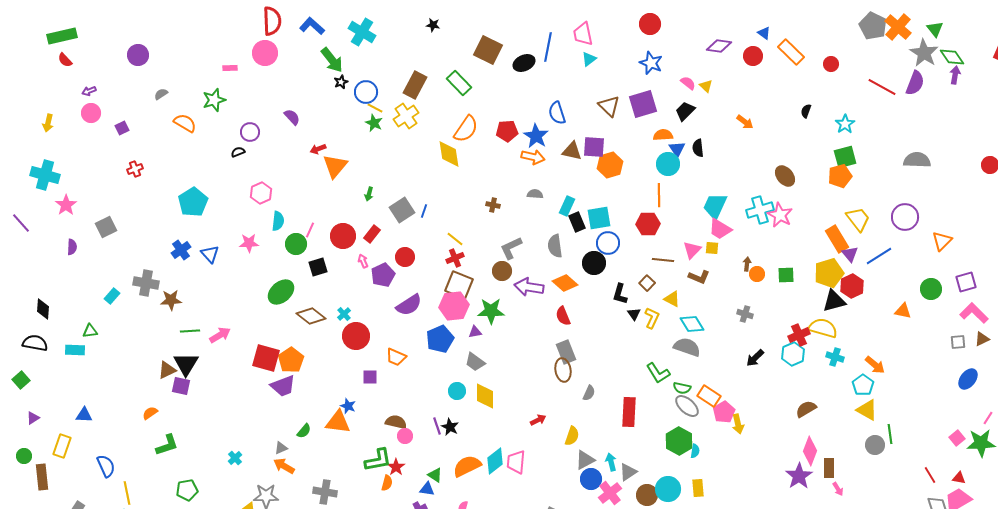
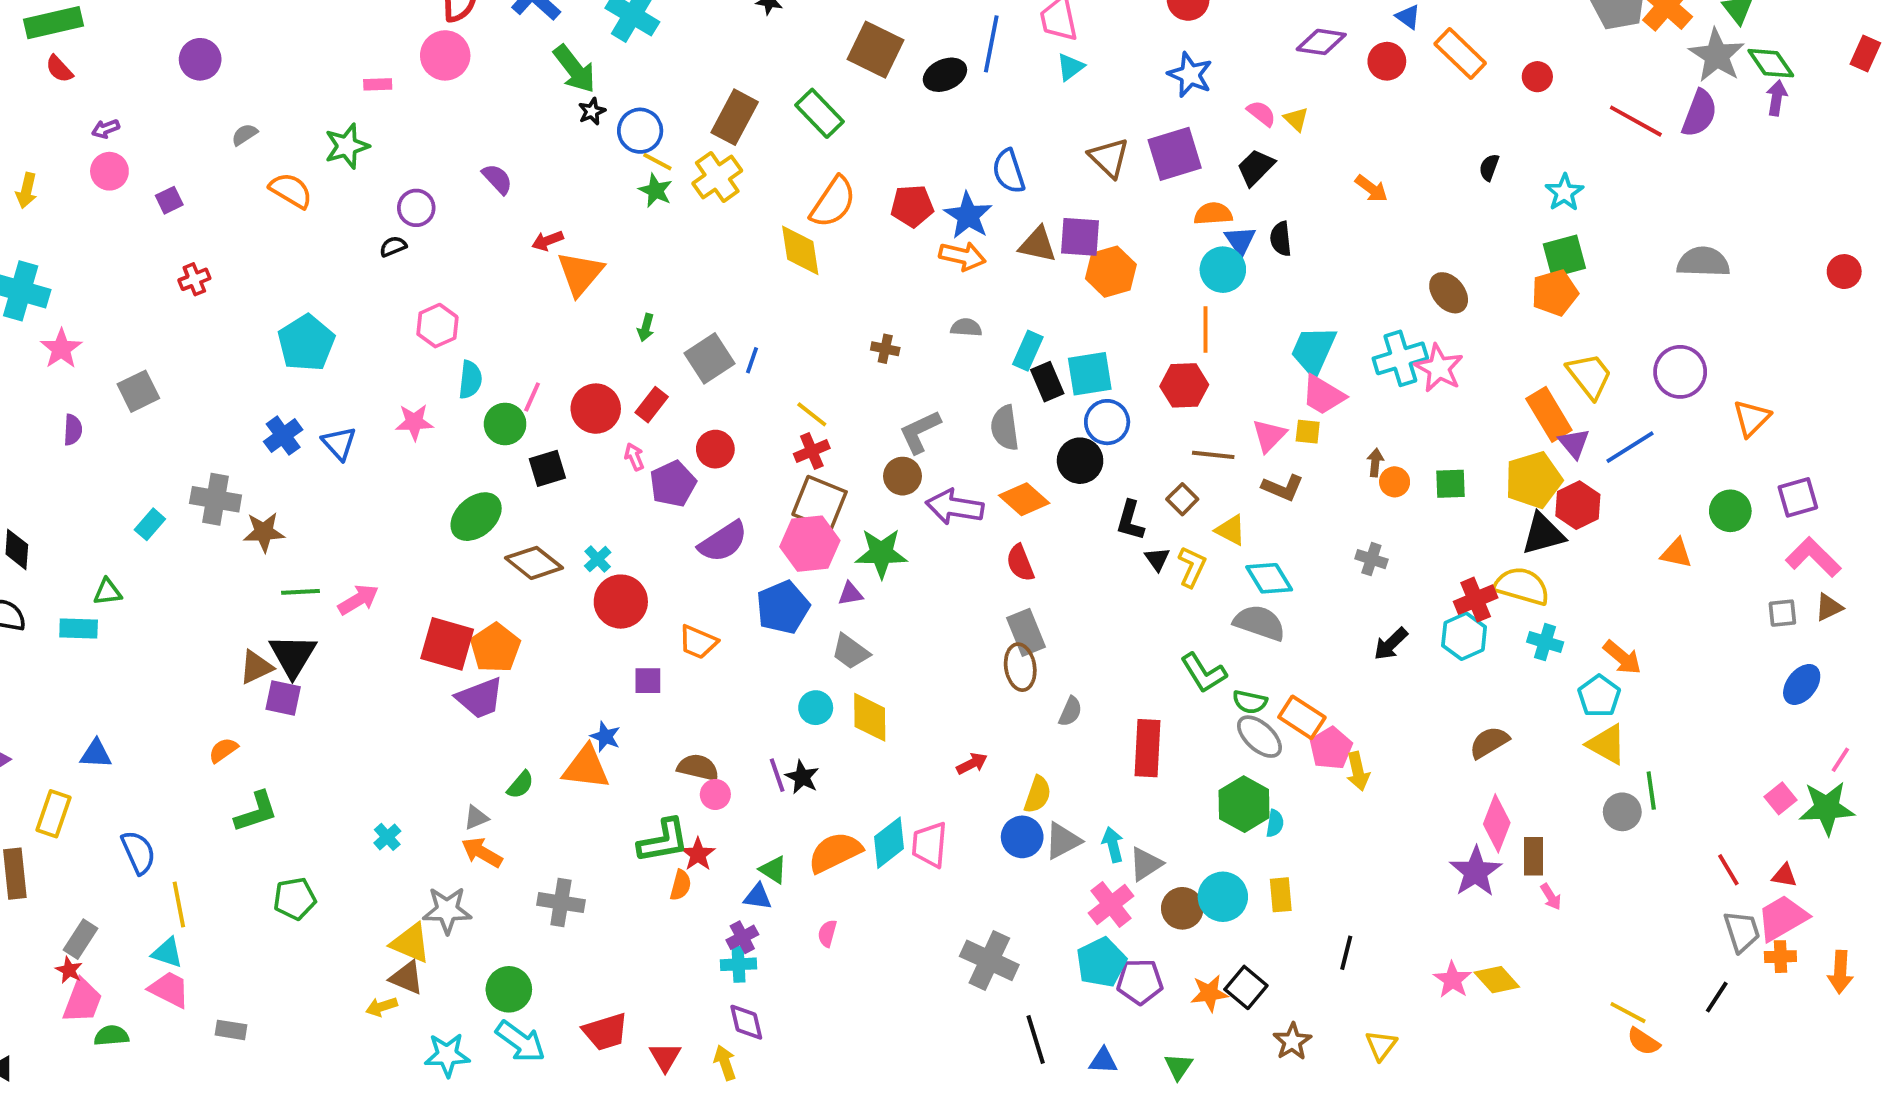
blue circle: (591, 479) -> (1022, 837), moved

